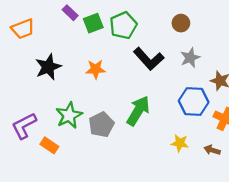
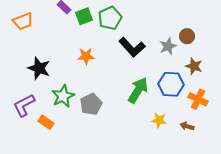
brown circle: (181, 23) -> (187, 36), moved
black star: (48, 67) -> (39, 68), moved, turned -30
green arrow: (138, 111) -> (138, 90), moved

